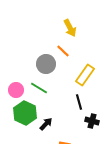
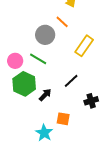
black line: (79, 102) -> (71, 81), moved, turned 63
black cross: (92, 121) -> (91, 101), moved, turned -32

